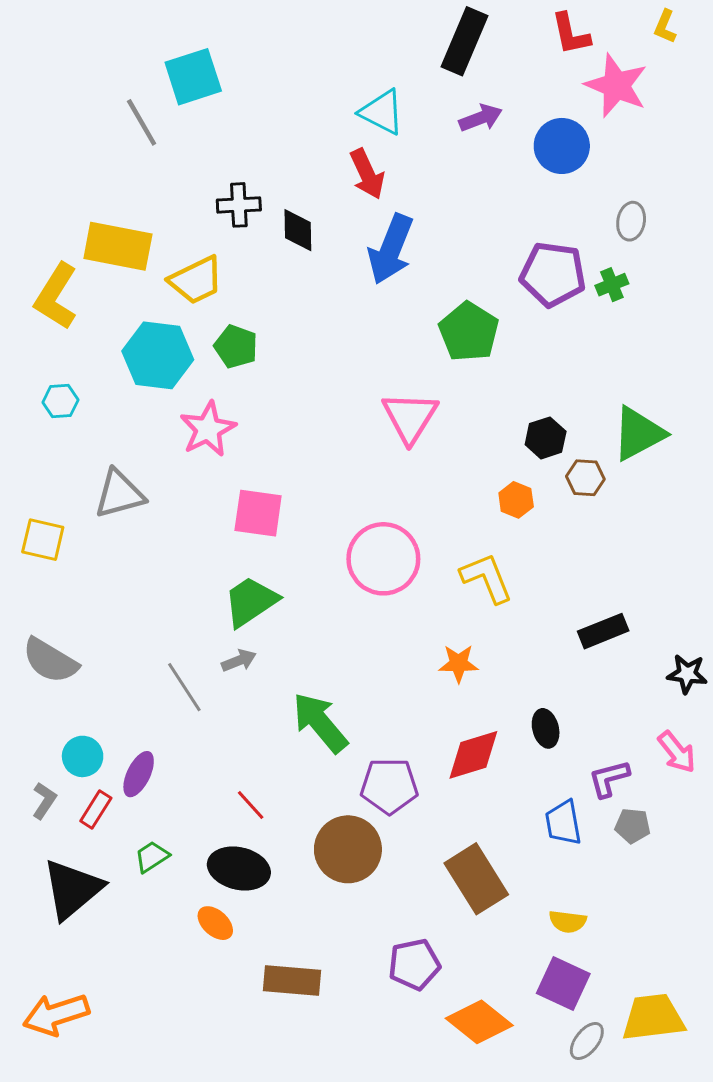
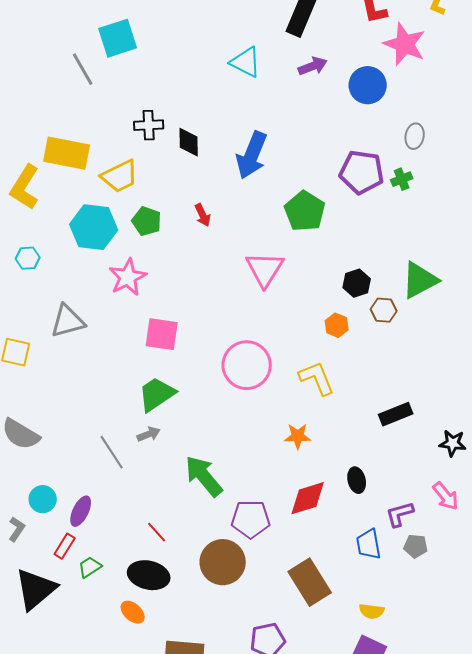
red arrow: (367, 174) -> (203, 215), moved, size x0.7
red rectangle: (96, 810) -> (65, 546), moved

